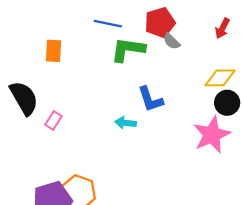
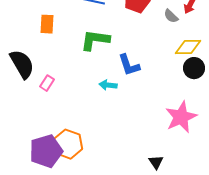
gray semicircle: (172, 41) -> (171, 16), moved
green L-shape: (128, 50) -> (95, 40), moved
pink star: (212, 135) -> (181, 117), moved

